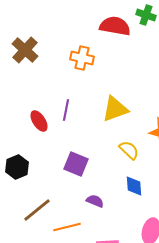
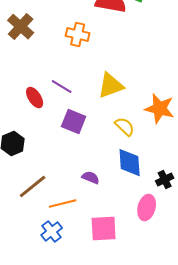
purple line: (66, 110) -> (62, 87), turned -70
purple square: (76, 164) -> (74, 122), moved
blue diamond: (134, 186) -> (130, 163), size x1.4

